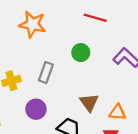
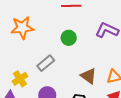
gray rectangle: (46, 73) -> (46, 63), turned 48

